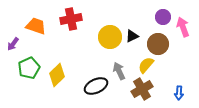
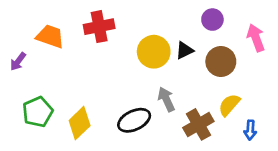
purple circle: (163, 17) -> (212, 20), moved
yellow semicircle: (146, 65) -> (229, 105), moved
green pentagon: (29, 68) -> (38, 112), moved
yellow diamond: (57, 75) -> (80, 123), moved

